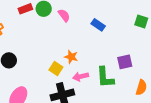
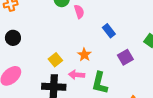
orange star: (71, 57) -> (84, 55), moved
purple square: (125, 62) -> (125, 57), moved, turned -35

